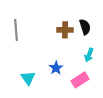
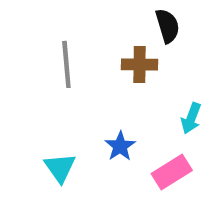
black semicircle: (85, 27) -> (167, 26), moved
gray line: (16, 30) -> (66, 64), moved

